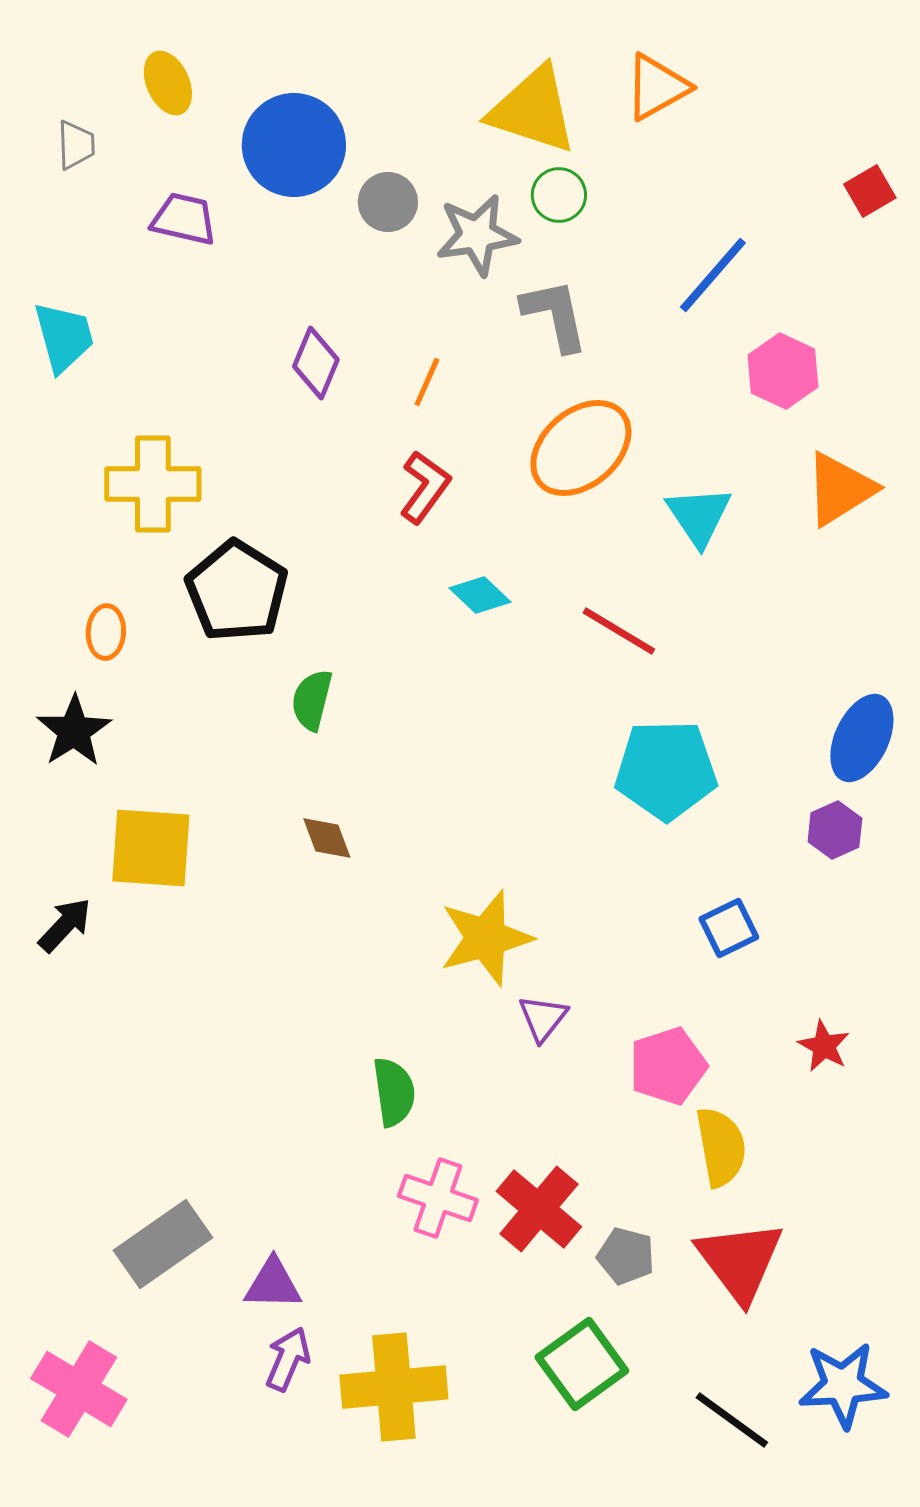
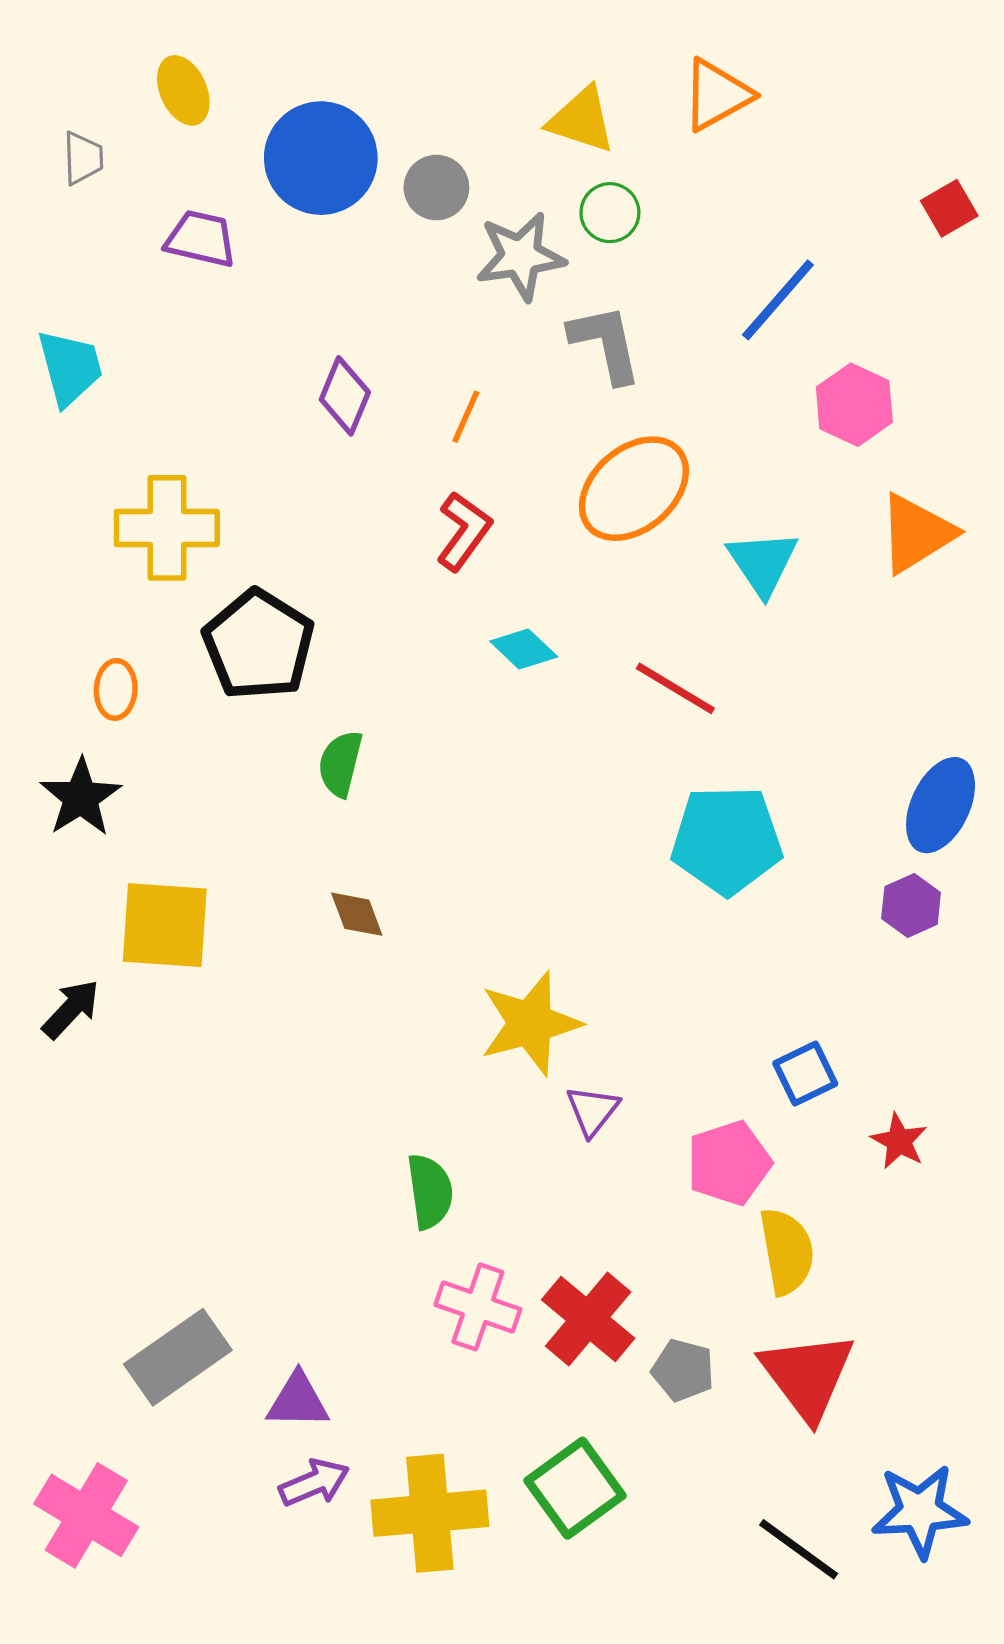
yellow triangle: (533, 110) -> (582, 120), size x0.7
gray circle: (388, 202) -> (436, 188), moved
blue square: (729, 928) -> (805, 1073), moved
purple arrow: (288, 1359) -> (314, 1483), turned 44
green square: (582, 1364) -> (575, 1488), moved

